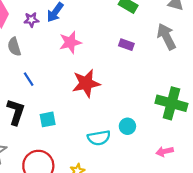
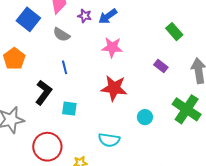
gray semicircle: (14, 47) -> (61, 35), turned -60
green cross: (171, 103) -> (187, 109), moved
cyan circle: (127, 126) -> (145, 117), moved

